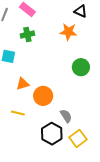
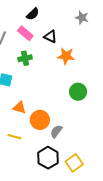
black triangle: (80, 11) -> (50, 37), moved
orange triangle: (23, 84) -> (19, 107), turned 32
gray semicircle: (66, 116) -> (56, 131), moved, turned -112

